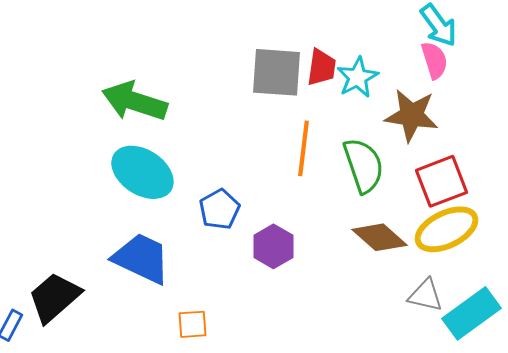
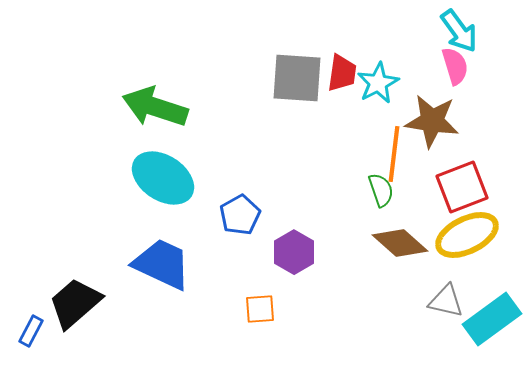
orange line: (303, 148) -> (394, 154), moved
green semicircle: (363, 165) -> (381, 190), moved, size x0.6
orange square: (192, 324) -> (260, 309), moved

